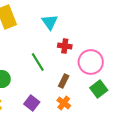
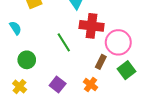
red cross: (65, 46) -> (92, 26), size x1.6
brown rectangle: (64, 81) -> (101, 62), moved

